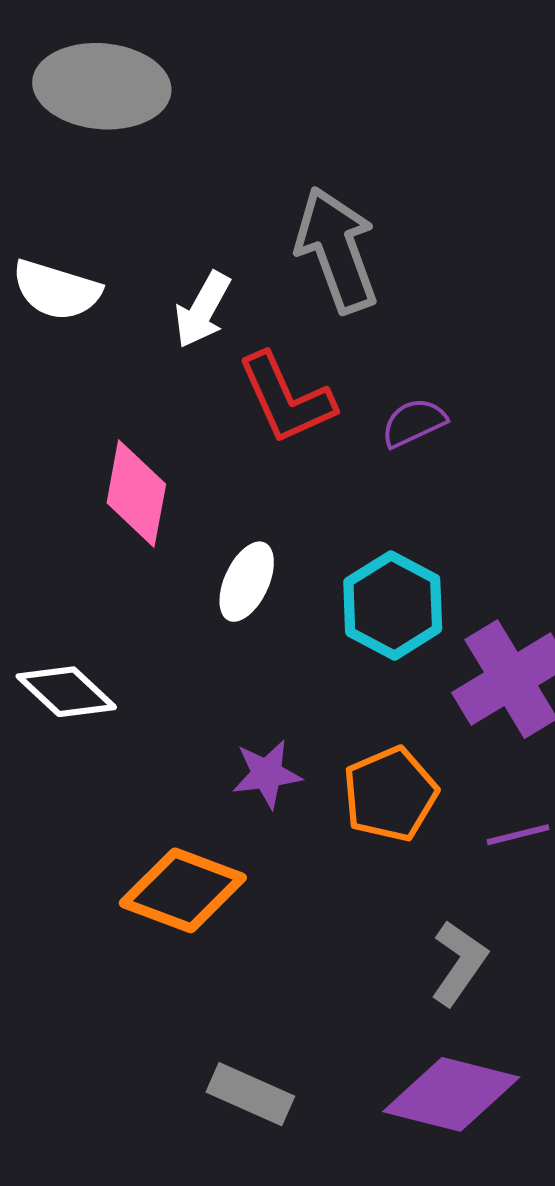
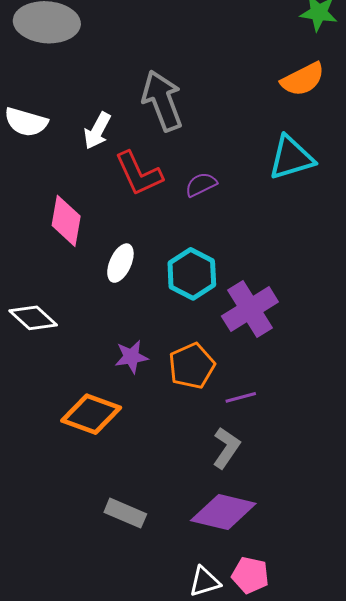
purple line: (518, 835) -> (241, 397), moved

